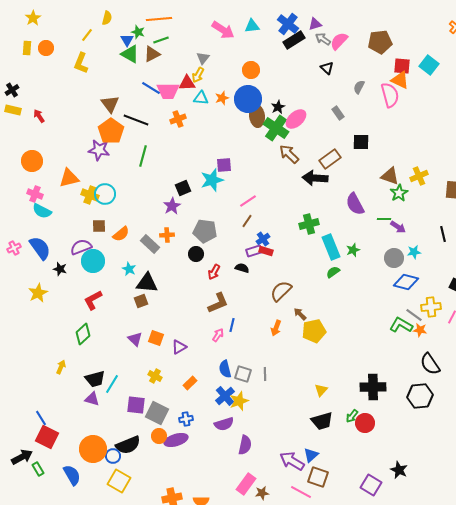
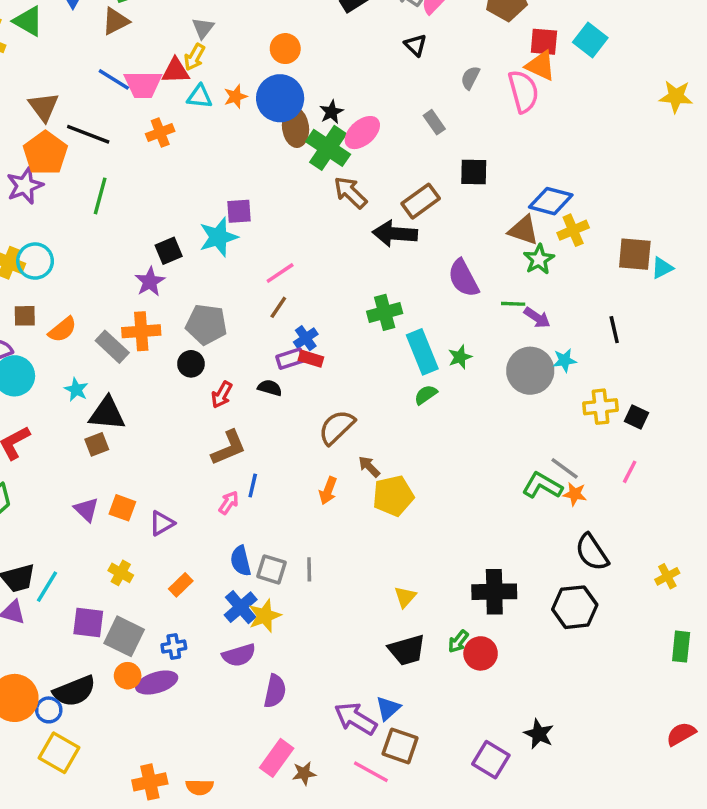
green triangle: (130, 54) -> (28, 21), moved
purple star: (99, 150) -> (25, 186), turned -30
orange cross: (167, 235) -> (141, 331), size x1.5
gray circle: (394, 258) -> (530, 371), size x1.4
blue diamond: (406, 282) -> (551, 201), moved
yellow cross: (431, 307) -> (601, 407), moved

